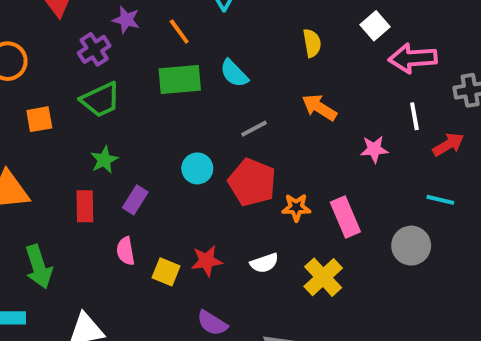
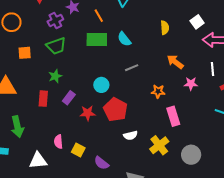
orange arrow: (319, 107) -> (175, 62), moved
red pentagon: (252, 182) -> (115, 110), moved
orange star: (296, 207) -> (158, 91), moved
gray circle: (411, 246) -> (191, 155), moved
pink semicircle: (126, 251) -> (58, 142), moved
red star: (207, 261) -> (88, 113), moved
yellow square: (166, 272) -> (78, 150), moved

